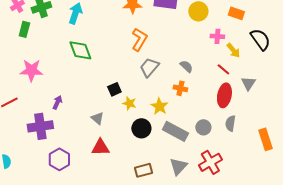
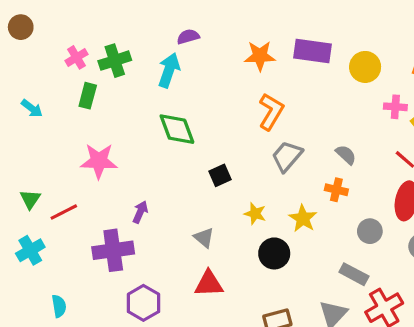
black square: (114, 89) -> (220, 175), moved
gray circle: (203, 127) -> (370, 231), moved
gray rectangle: (175, 131) -> (354, 274), moved, size x0.7

